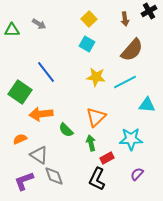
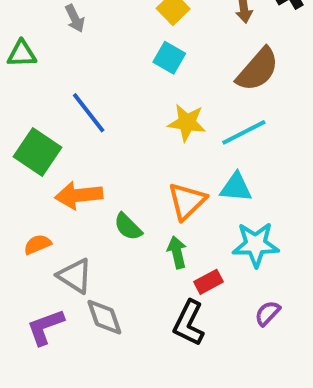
gray arrow: (39, 24) -> (75, 18), turned 32
green triangle: (12, 30) -> (22, 54), moved
cyan triangle: (147, 105) -> (236, 187), moved

